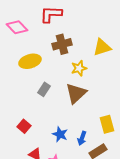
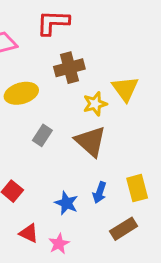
yellow triangle: (102, 47) -> (125, 89), moved, turned -48
brown triangle: (76, 93) -> (91, 141), turned -35
blue arrow: (82, 138) -> (100, 193), moved

